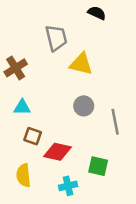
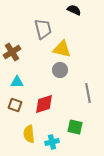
gray circle: (84, 106) -> (60, 70), moved
brown square: (33, 136) -> (15, 105), moved
red diamond: (58, 152) -> (44, 104), moved, turned -30
yellow semicircle: (23, 175) -> (29, 134), moved

